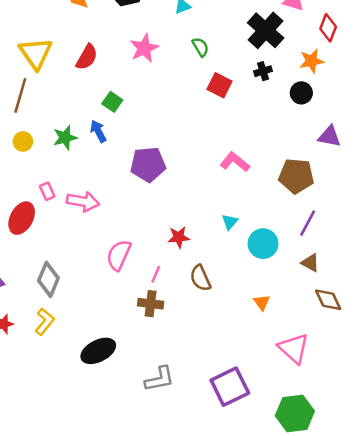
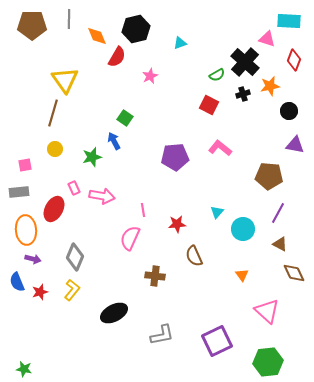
green semicircle: (200, 47) -> (217, 75), moved, turned 91
pink star: (144, 48) -> (150, 76), size x0.7
red semicircle: (87, 57) -> (117, 57), moved
orange star: (312, 61) -> (270, 86), moved
black circle: (301, 93) -> (289, 111), moved
green star: (65, 138) -> (92, 157), moved
pink L-shape: (235, 162) -> (220, 148), moved
purple pentagon: (148, 164) -> (175, 157), moved
pink line: (156, 274) -> (143, 210), moved, turned -32

